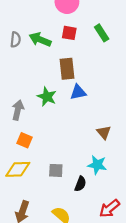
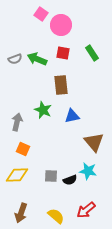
gray semicircle: (16, 40) -> (15, 59), turned 64
blue triangle: (78, 92) -> (72, 116), moved
brown triangle: (104, 132) -> (94, 142), size x1.5
black semicircle: (80, 184) -> (70, 180), moved, turned 48
red arrow: (109, 208) -> (86, 210), moved

